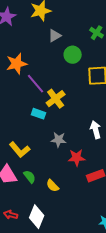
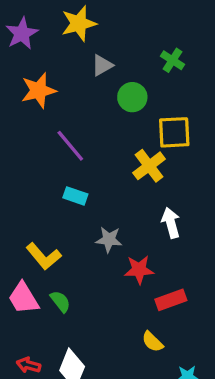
orange star: (17, 64) -> (39, 90), moved
yellow cross: (56, 99) -> (149, 166), moved
yellow semicircle: (53, 186) -> (152, 342), moved

